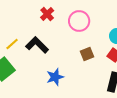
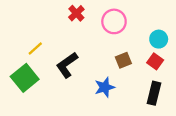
black L-shape: (37, 45) -> (67, 65), moved, turned -80
blue star: (55, 77) -> (105, 87), moved

